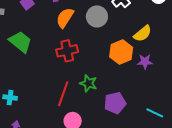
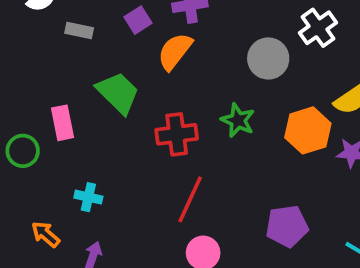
orange semicircle: (65, 18) -> (175, 51), moved
red cross: (67, 51) -> (177, 134), moved
green star: (88, 83) -> (238, 120), moved

